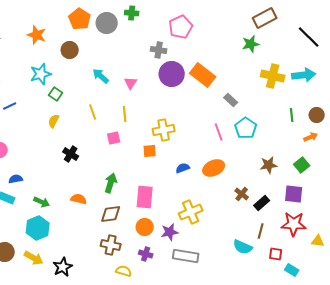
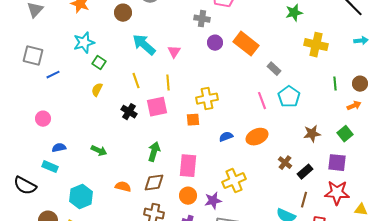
brown circle: (70, 50) -> (123, 13), moved
purple circle: (172, 74) -> (215, 43), size x0.6
cyan arrow: (304, 75) -> (361, 41), moved, size x0.6
cyan arrow: (101, 76) -> (144, 45), size x1.4
pink square: (114, 138) -> (157, 107), size x1.5
black cross: (71, 154) -> (129, 112), moved
orange semicircle: (79, 199) -> (123, 187), moved
green arrow: (42, 202) -> (99, 151), moved

